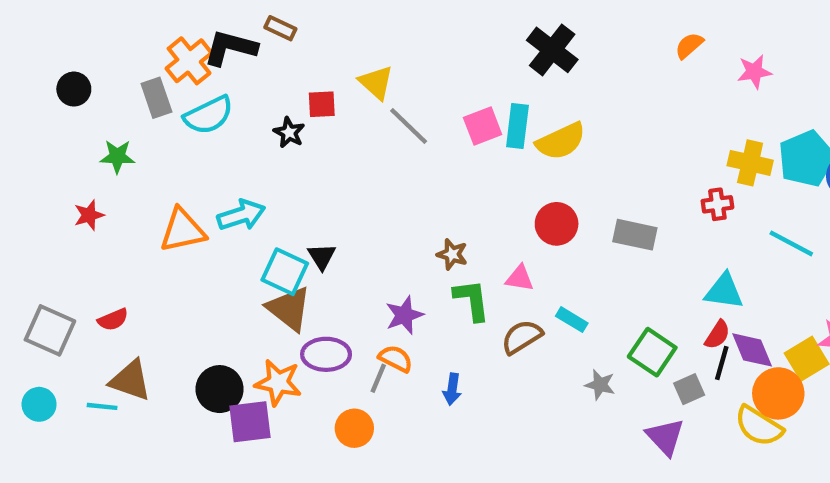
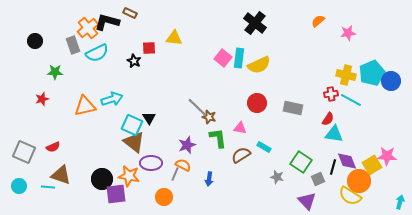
yellow triangle: (376, 83) -> (174, 38), turned -36
gray line: (409, 126) -> (197, 107), moved
pink square: (483, 126) -> (223, 58), turned -30
cyan line: (791, 243) -> (351, 100), moved
red semicircle: (717, 335) -> (328, 119), moved

